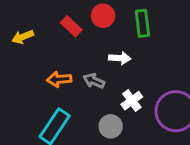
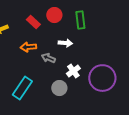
orange arrow: (59, 79) -> (28, 47), moved

